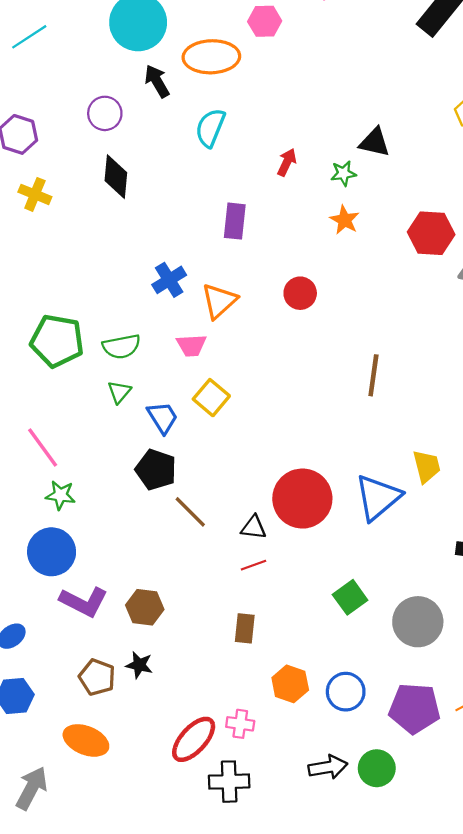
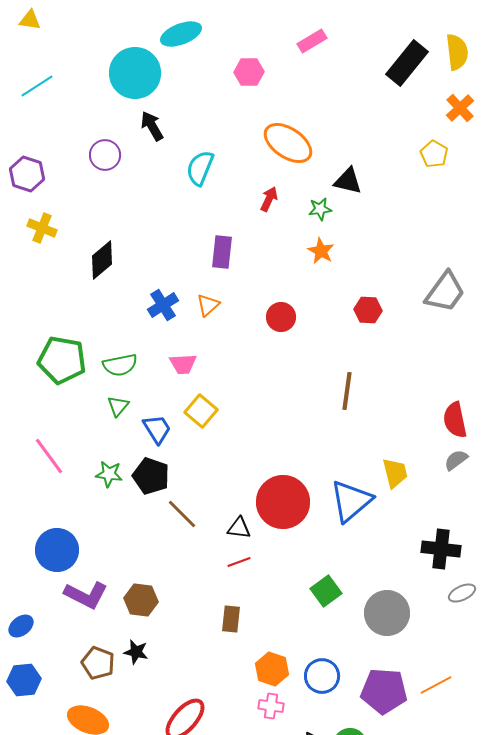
orange ellipse: (211, 57) -> (288, 143), moved, turned 36
black diamond: (116, 177) -> (102, 260), moved, turned 45
red hexagon: (431, 233) -> (368, 310), moved, size x0.7
orange triangle: (219, 301) -> (208, 305), moved, size x0.7
green star: (60, 495) -> (109, 474), moved
pink cross: (240, 724) -> (271, 706), moved

